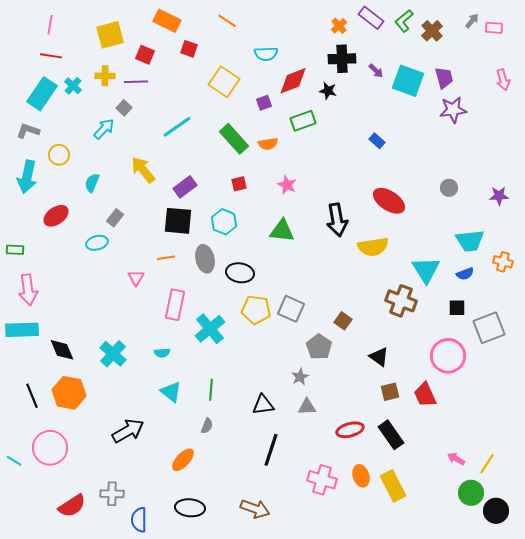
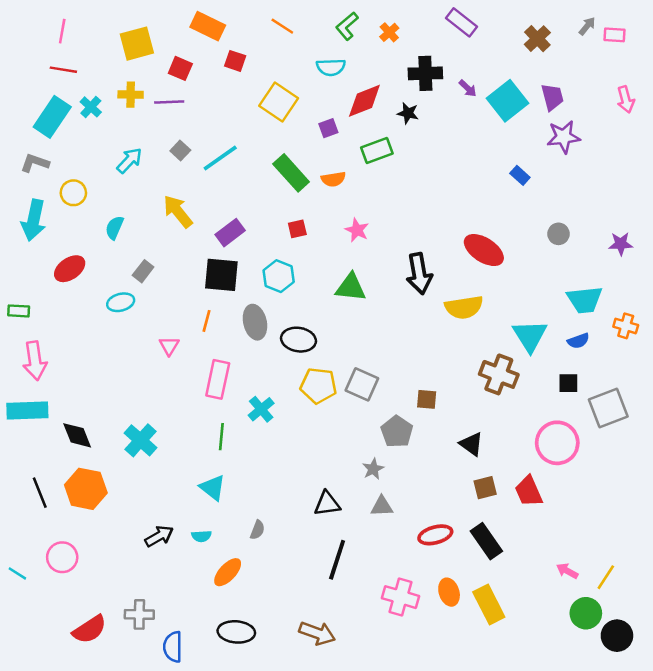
green L-shape: (404, 21) -> (347, 26), moved
orange cross: (339, 26) -> (389, 32), moved
cyan square: (408, 81) -> (507, 101), turned 32
gray square: (124, 108) -> (180, 151), moved
blue rectangle: (377, 141) -> (520, 175), moved
orange line: (166, 258) -> (206, 321), turned -66
brown square: (343, 321) -> (427, 399), turned -30
cyan cross: (210, 329) -> (261, 409), size x0.7
cyan semicircle: (162, 353) -> (201, 536), moved
green line: (211, 390) -> (221, 437), moved
black arrow: (128, 431) -> (159, 536), size x0.7
pink circle: (50, 448) -> (62, 557), size x0.7

